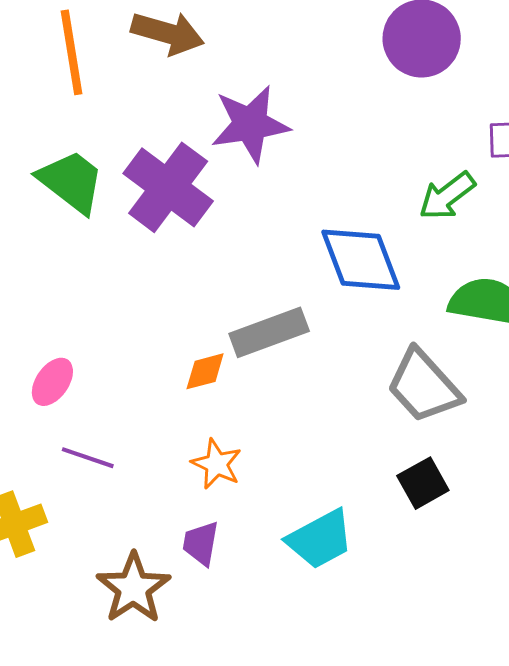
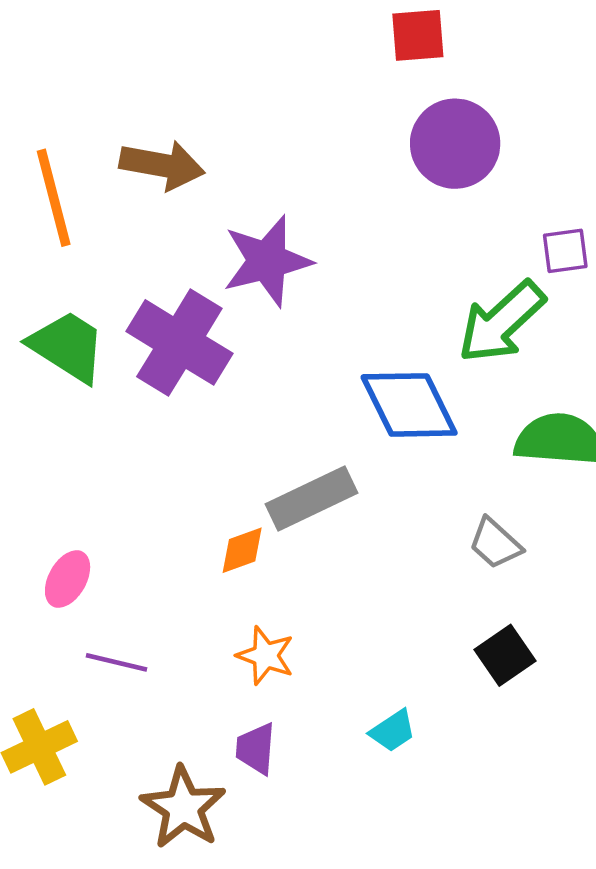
green arrow: (447, 196) -> (501, 322), size x1.4
gray trapezoid: (424, 386) -> (495, 543), size x0.6
cyan trapezoid: (320, 539) -> (393, 731), size x0.6

